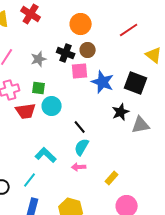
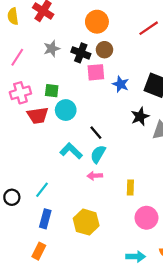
gray star: (39, 59) -> (52, 49), moved
blue star: (103, 82) -> (121, 84), size x0.7
cyan L-shape: (46, 155) -> (71, 151), moved
yellow rectangle: (112, 178) -> (130, 188), turned -40

